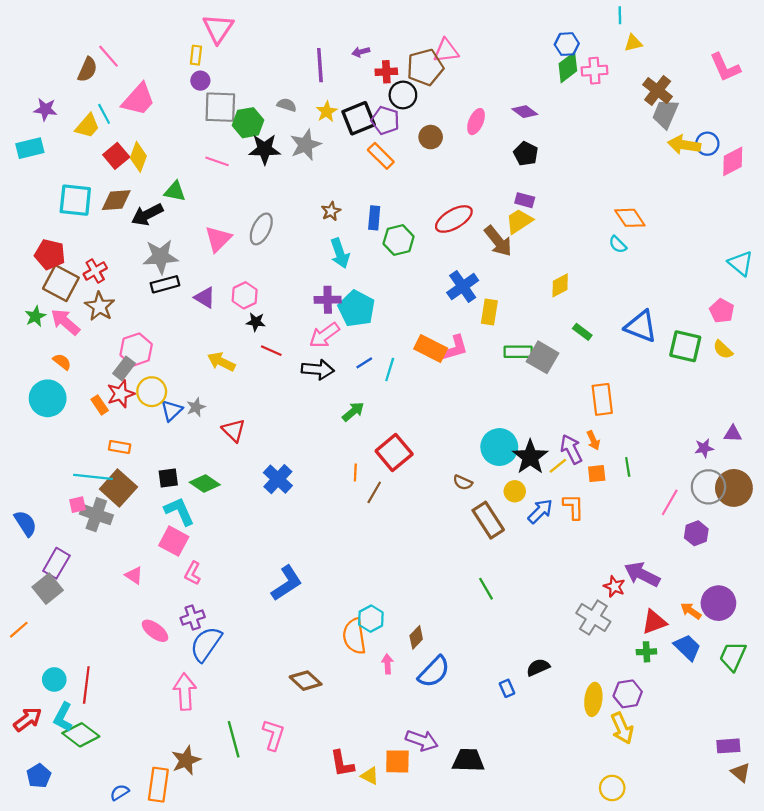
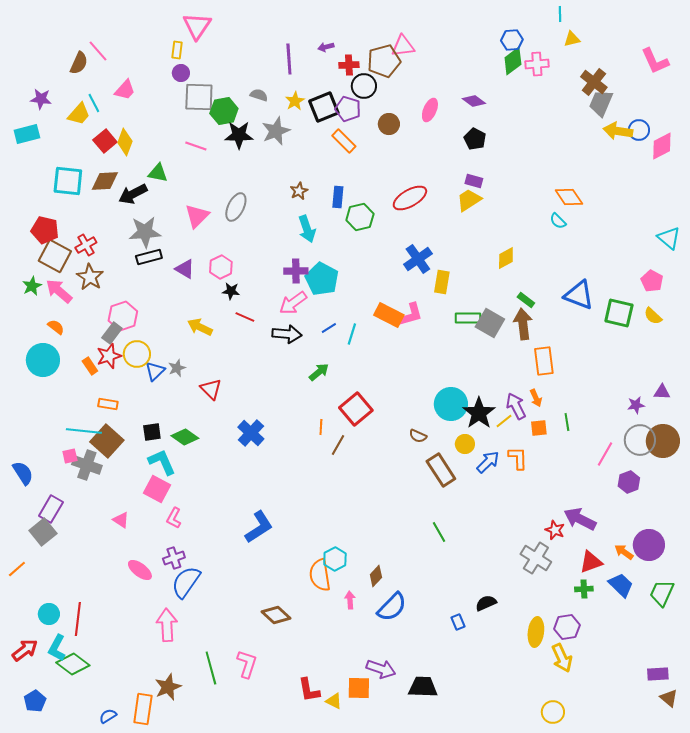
pink trapezoid: (138, 99) -> (125, 90), size x0.7
brown arrow: (498, 241) -> (523, 324), moved, turned -148

